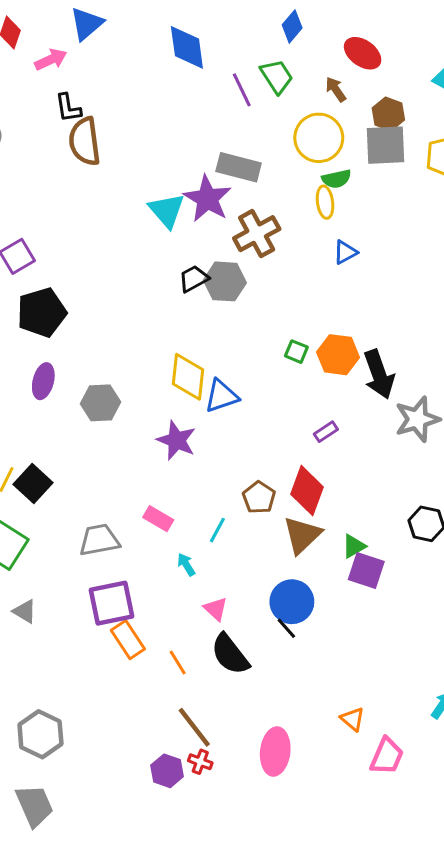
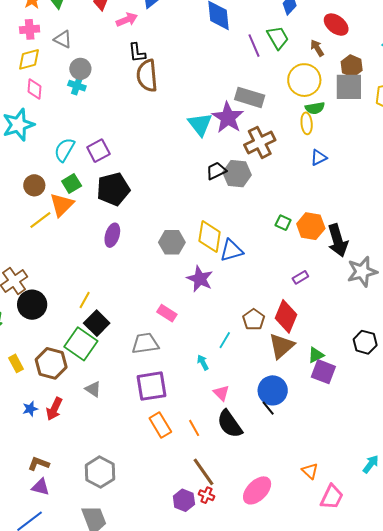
gray hexagon: (101, 403) -> (172, 242), moved
black square: (33, 484) -> (97, 323), moved
pink rectangle: (158, 519) -> (167, 313), moved
orange rectangle: (128, 640) -> (160, 425), moved
pink ellipse: (275, 752) -> (257, 490), turned 36

